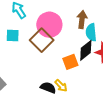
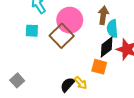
orange square: (70, 62) -> (99, 67), moved, turned 35
black semicircle: (48, 88) -> (68, 85), turned -70

